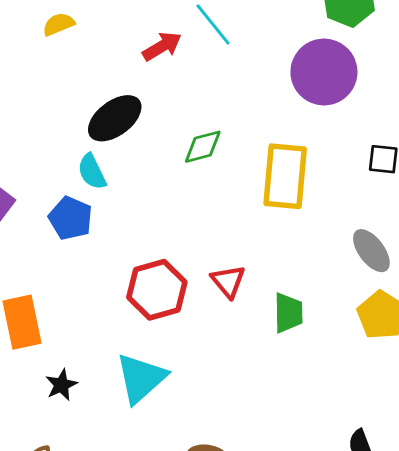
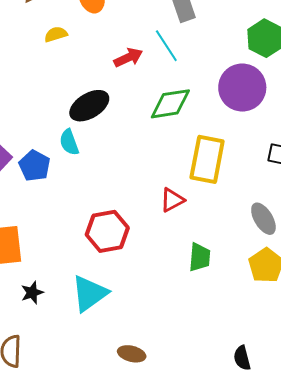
green diamond: (203, 147) -> (170, 104), moved, size x1.4
blue pentagon: (71, 218) -> (35, 166), moved
red triangle: (228, 281) -> (172, 200), moved, turned 36

